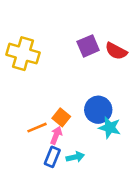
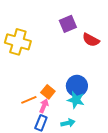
purple square: (88, 46) -> (68, 24), moved
cyan star: (110, 128) -> (76, 100), moved
cyan arrow: (75, 157) -> (68, 123), moved

